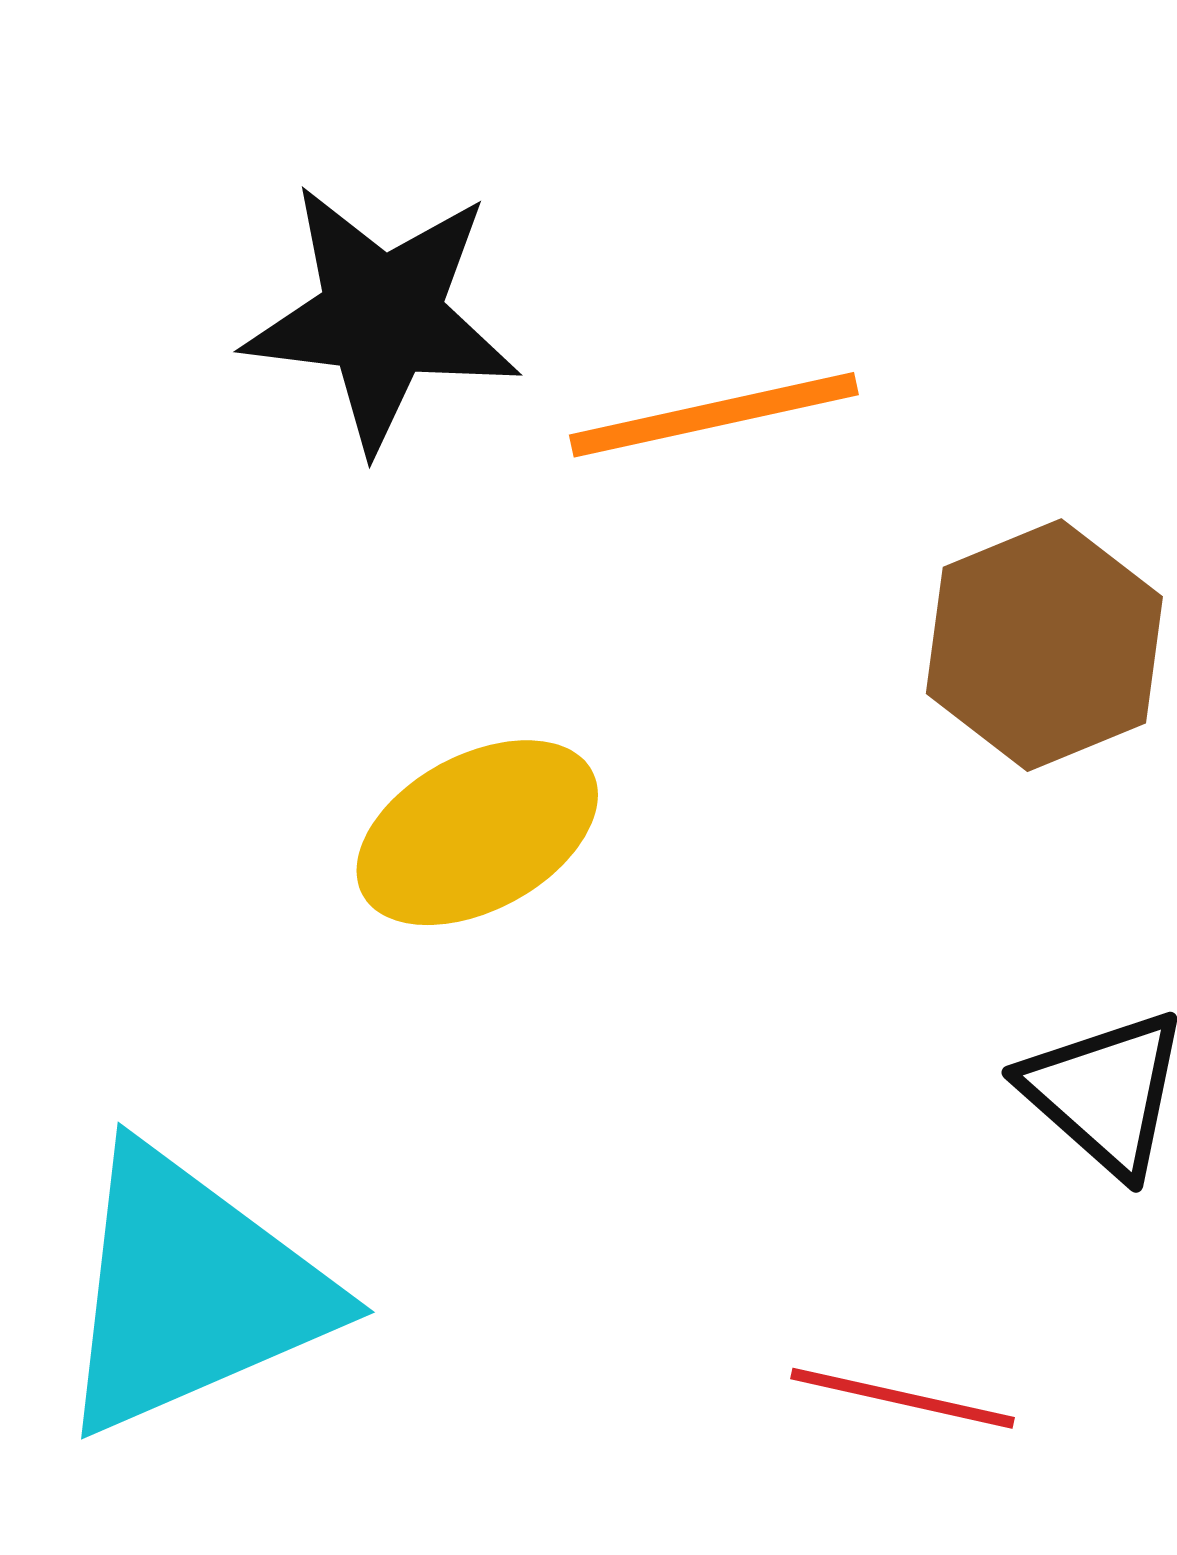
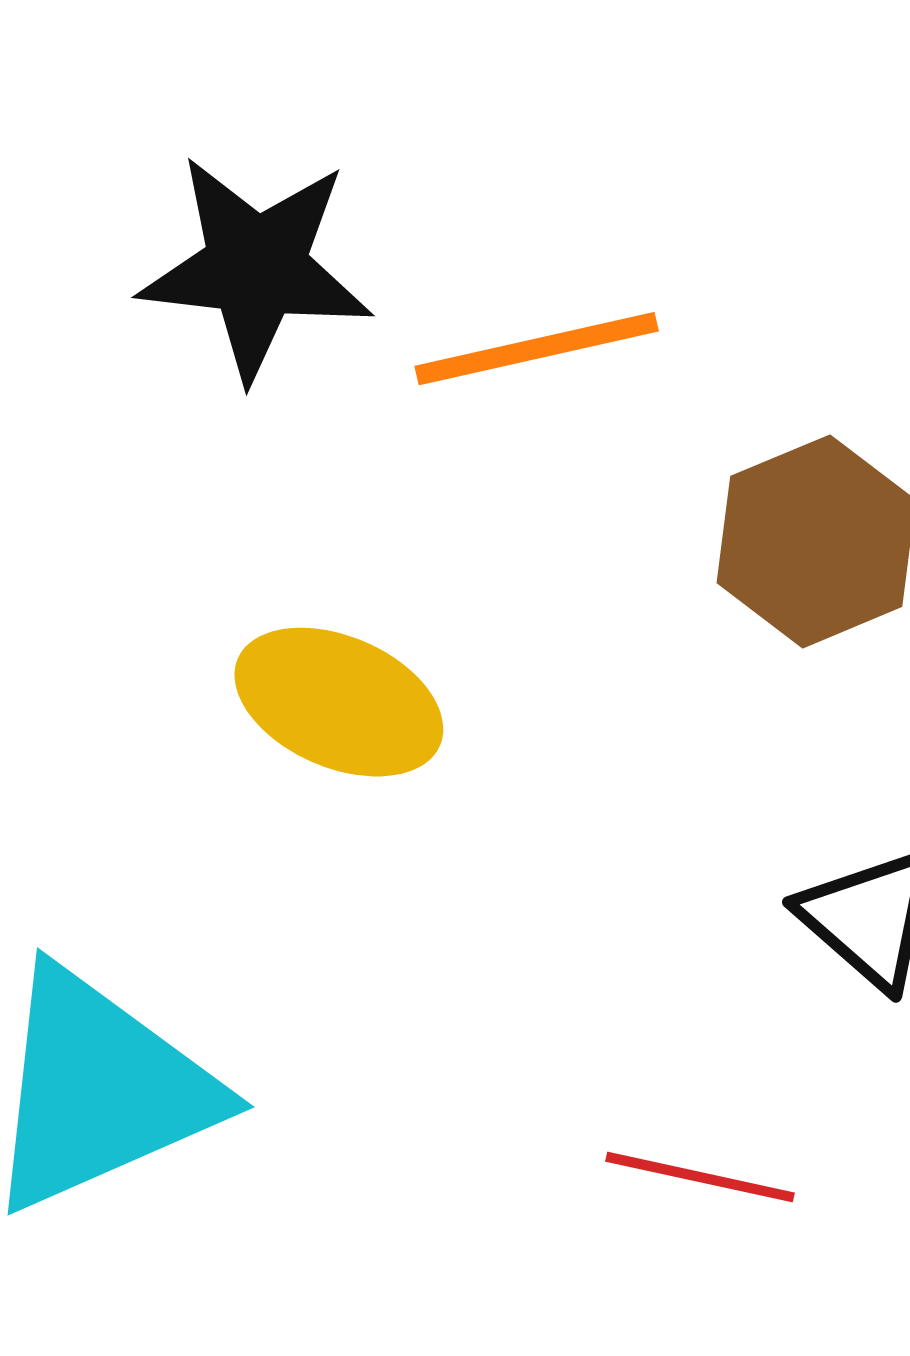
yellow ellipse: (477, 833) -> (339, 702), turned 52

